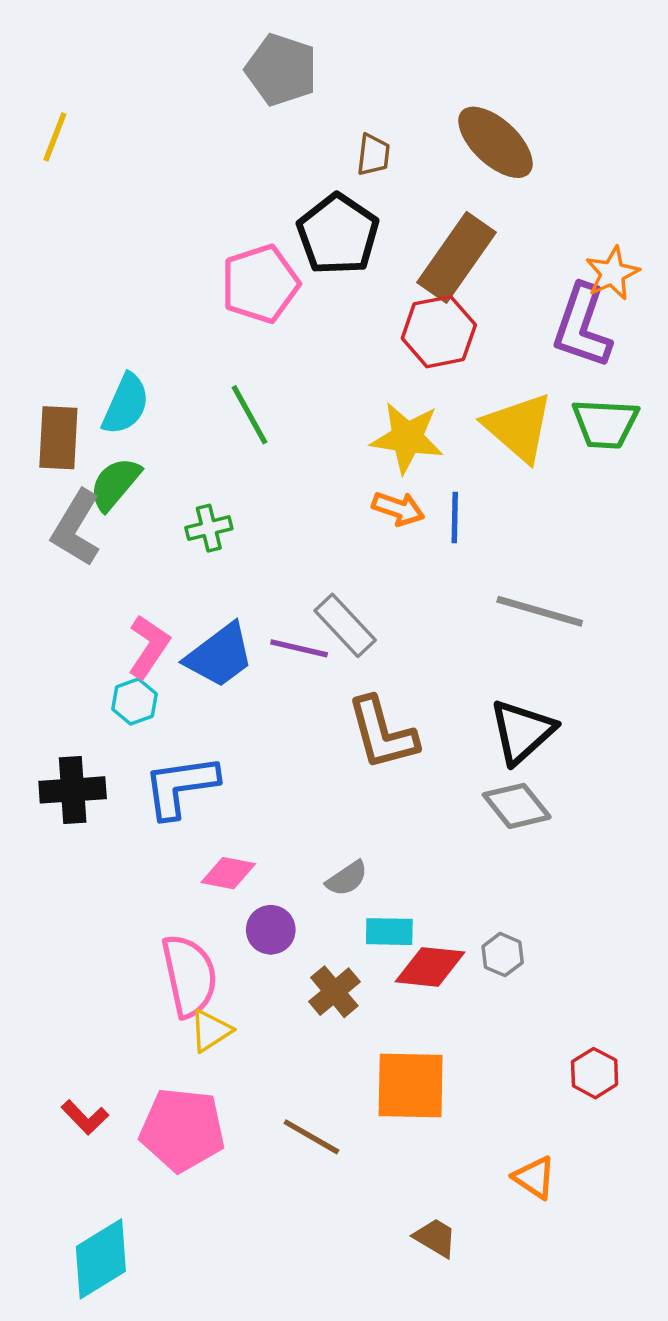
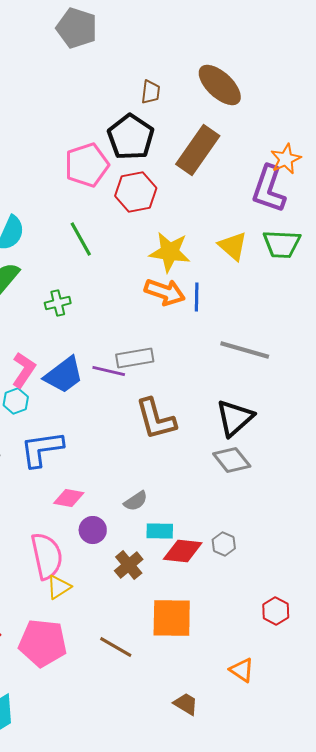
gray pentagon: (281, 70) -> (77, 28), moved
red hexagon: (439, 332) -> (136, 192), moved
yellow triangle: (518, 427) -> (233, 246), size x0.7
orange arrow: (398, 509) -> (165, 292), size x1.4
gray rectangle: (345, 625) -> (135, 358), turned -57

